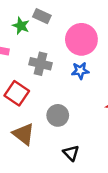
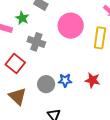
green star: (21, 26) -> (22, 18), moved
blue star: (80, 71) -> (65, 80), moved

